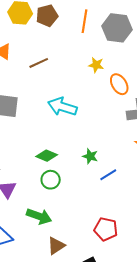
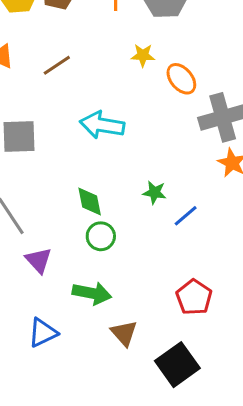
green diamond: (47, 156) -> (90, 201), turned 65
red pentagon: (106, 229) -> (194, 297), turned 30
brown triangle: (56, 246) -> (124, 333), turned -30

